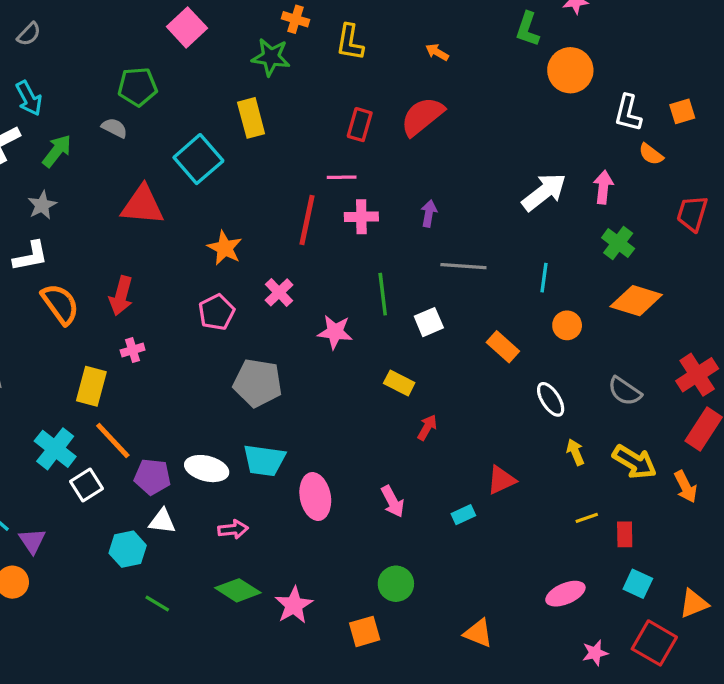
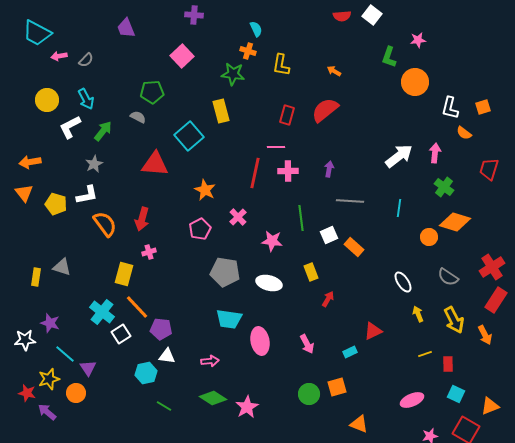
orange circle: (567, 325) -> (429, 237), moved
orange rectangle: (503, 347) -> (354, 247), moved
yellow rectangle: (399, 383) -> (311, 272), turned 42
yellow arrow: (635, 462) -> (454, 320), turned 32
white ellipse: (207, 469) -> (269, 283), moved
orange square: (365, 631) -> (337, 387), moved

